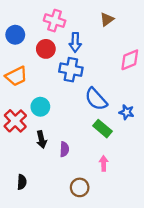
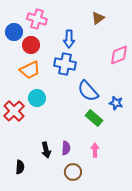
pink cross: (55, 21) -> (37, 19), moved
red circle: (46, 49) -> (31, 45), moved
orange trapezoid: (16, 76) -> (30, 70), moved
black arrow: (41, 139) -> (46, 150), moved
purple semicircle: (64, 149) -> (66, 148), moved

